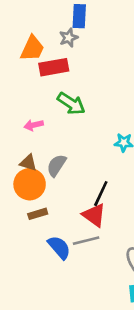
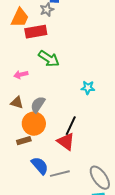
orange circle: (30, 184) -> (34, 124), moved
gray line: (86, 241) -> (60, 174), moved

